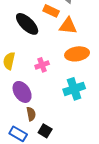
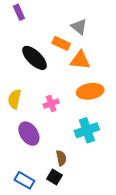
brown semicircle: (31, 114) -> (61, 158), moved

